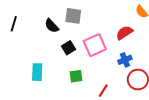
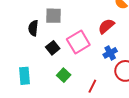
black semicircle: (52, 26) -> (33, 28), turned 56
green square: (76, 76) -> (64, 75), turned -32

